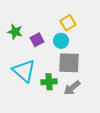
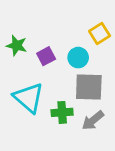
yellow square: (68, 23) -> (100, 33), moved

